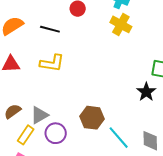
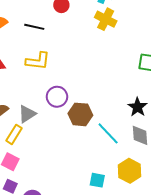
black star: (146, 92) -> (137, 107), moved
purple circle: (56, 133) -> (57, 97), moved

